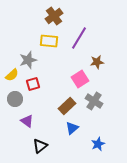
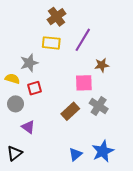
yellow semicircle: (12, 75) -> (12, 79), turned -120
pink square: (80, 79) -> (84, 83), turned 30
blue triangle: (72, 128) -> (75, 154), moved
blue star: (98, 144) -> (103, 151), size x1.5
black triangle: (40, 146) -> (14, 153), moved

